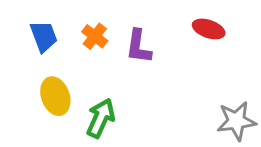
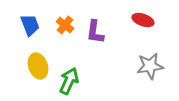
gray star: (236, 121) -> (150, 66), moved

